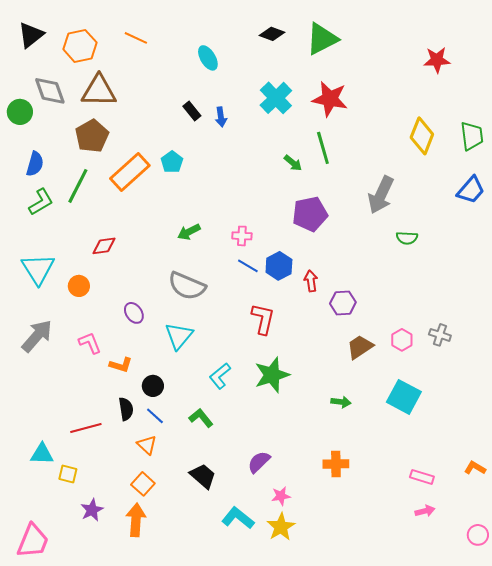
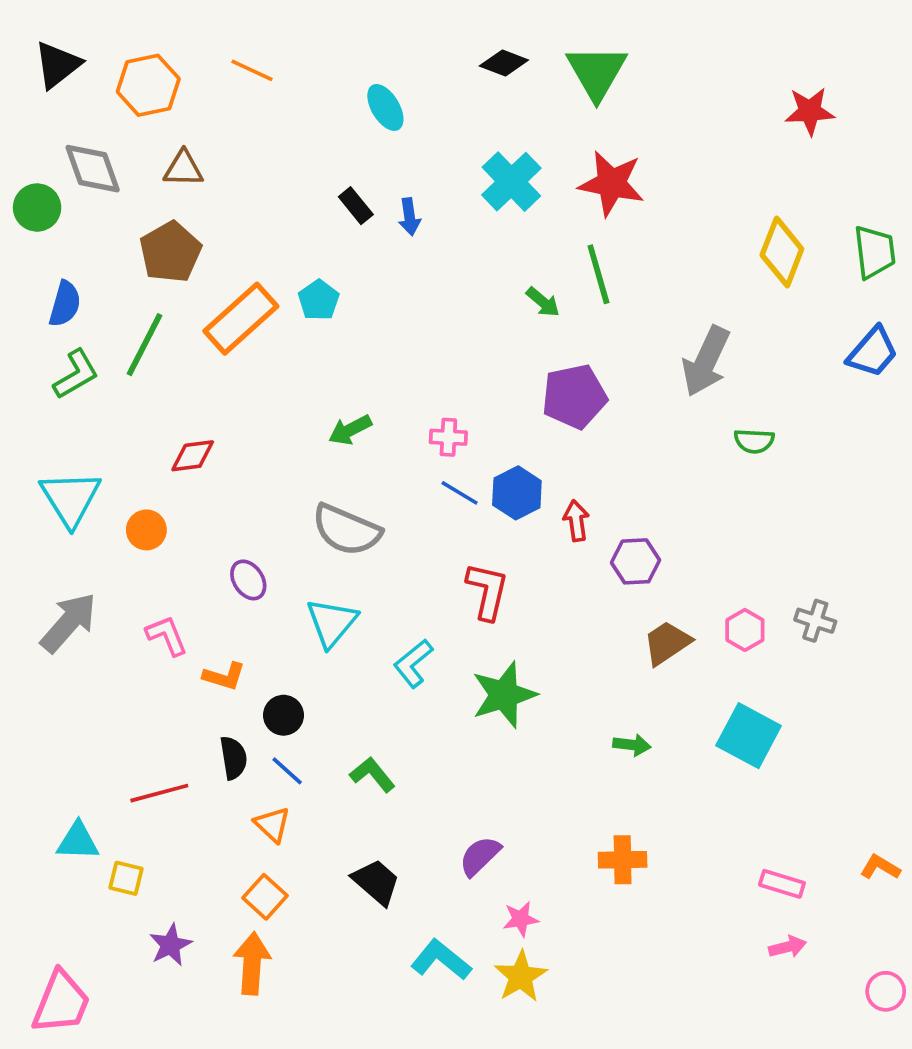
green triangle: (322, 39) -> (597, 72), turned -33
brown triangle: (99, 91) -> (183, 169), size x0.6
cyan L-shape: (220, 376) -> (413, 663), moved

